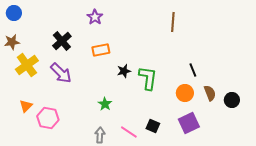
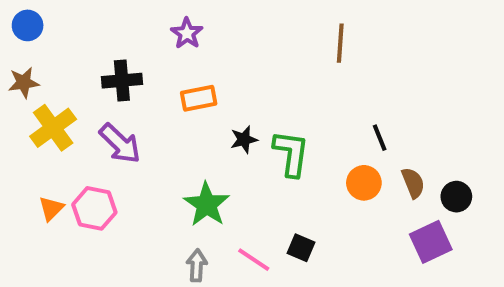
black cross: (62, 41) -> (122, 81), turned 36
green star: (105, 104) -> (207, 204), size x1.6
pink hexagon: (48, 118) -> (94, 208), moved
purple square: (189, 123) -> (431, 242), moved

